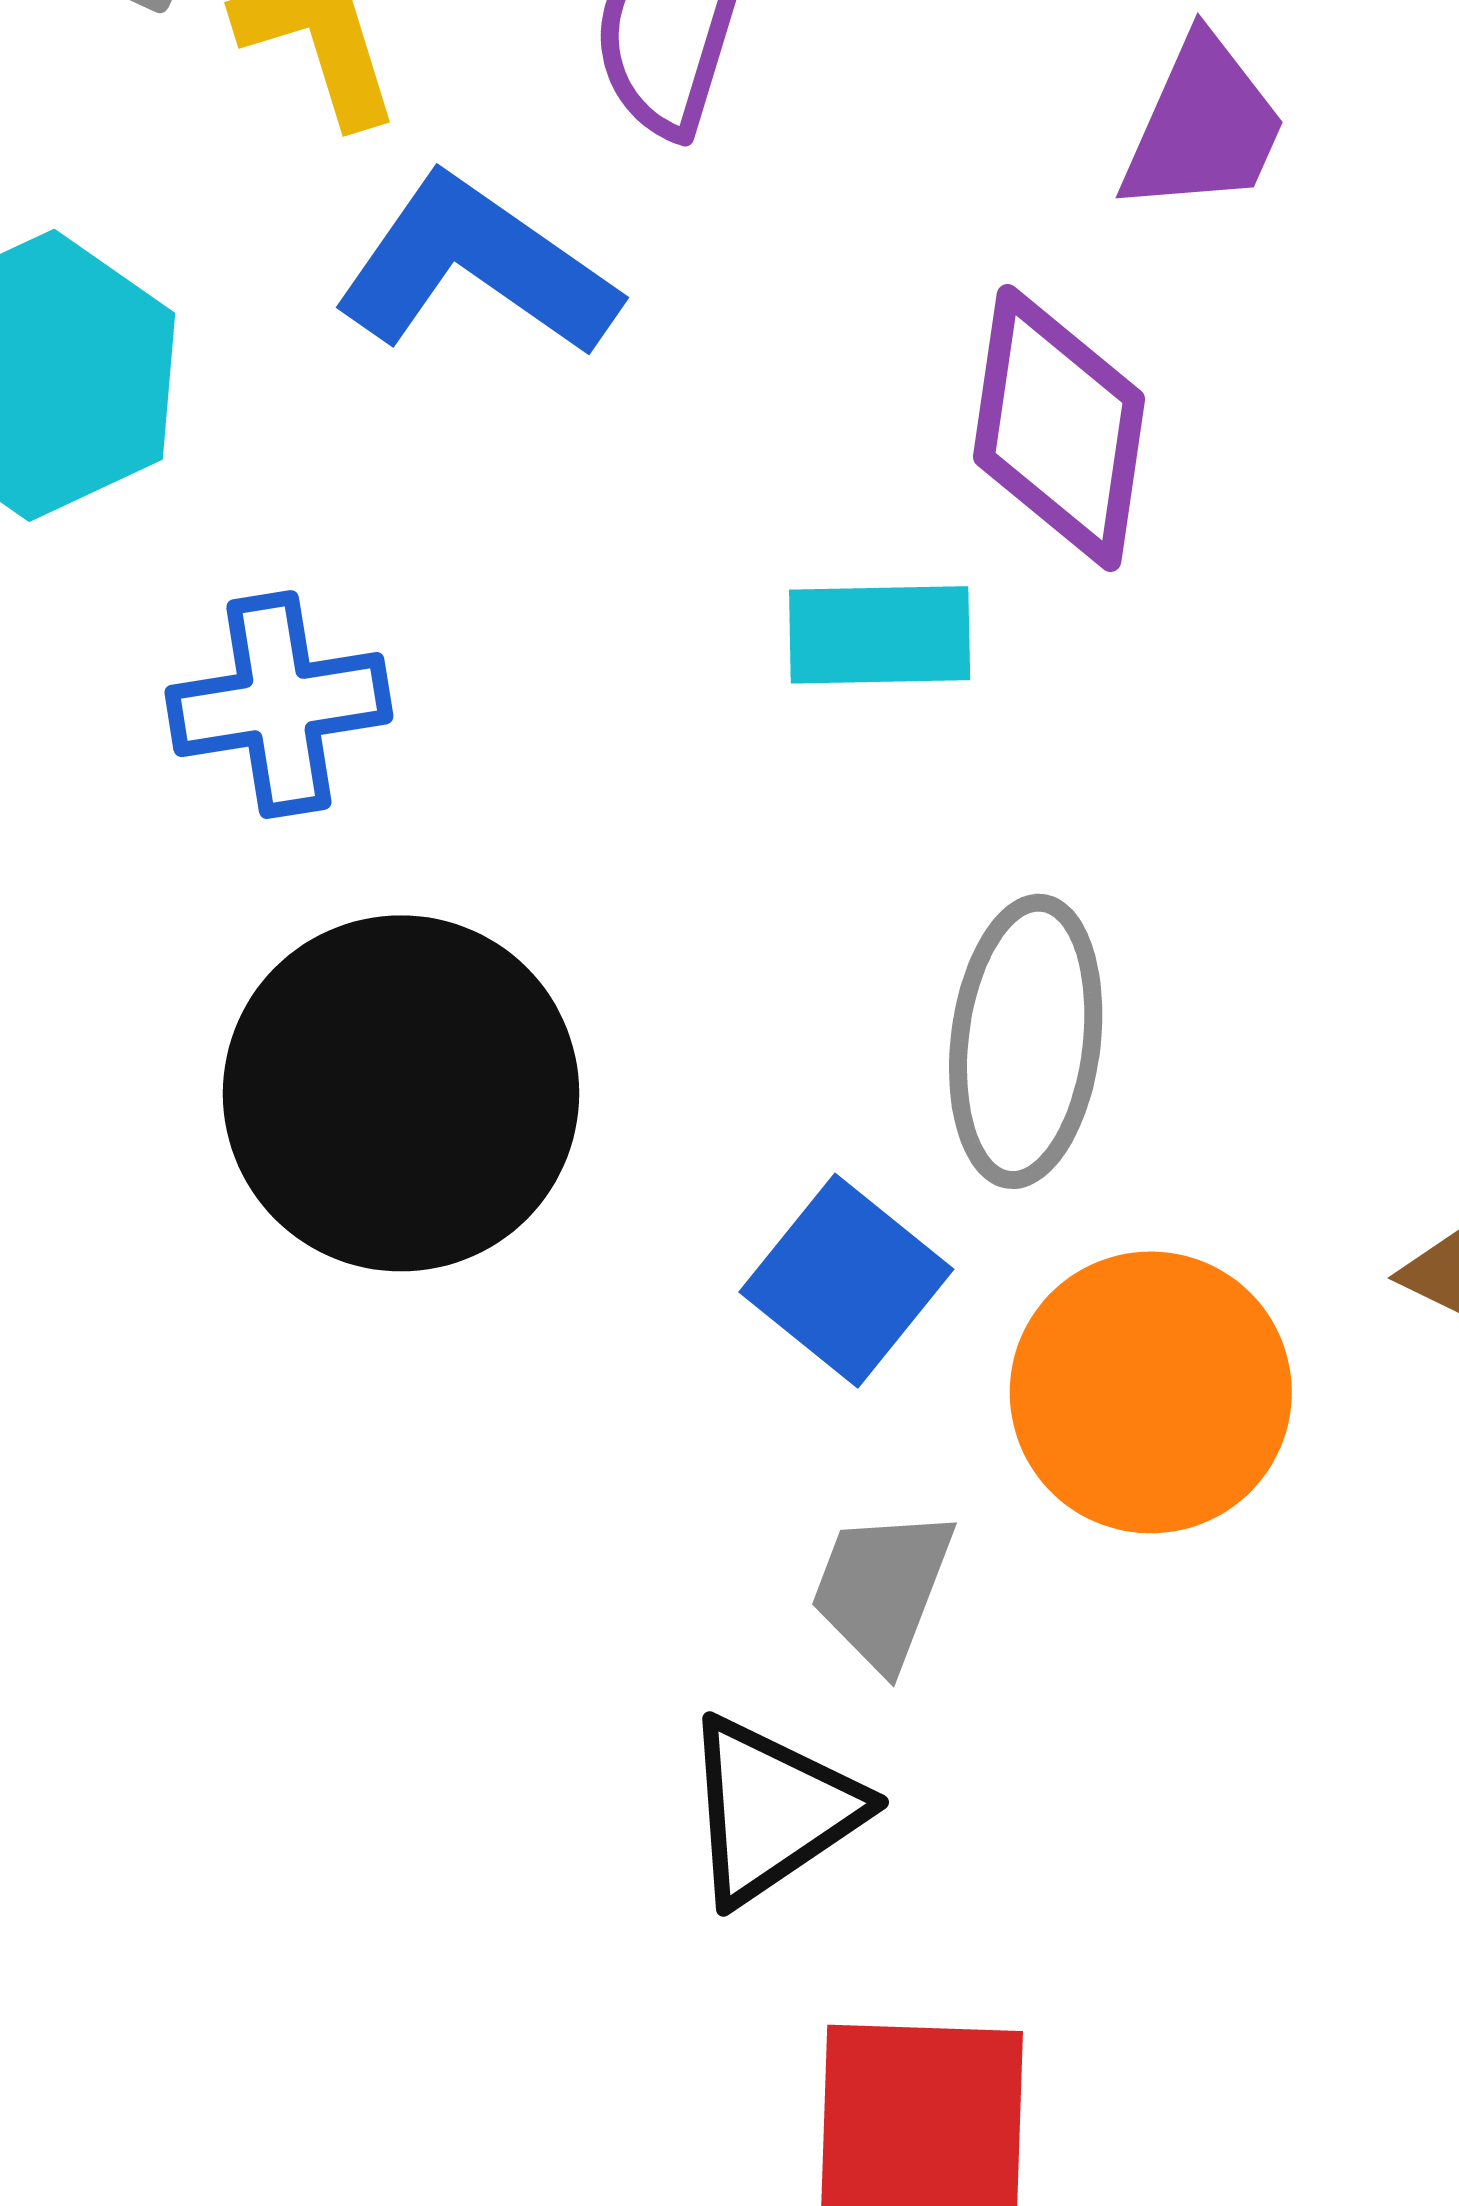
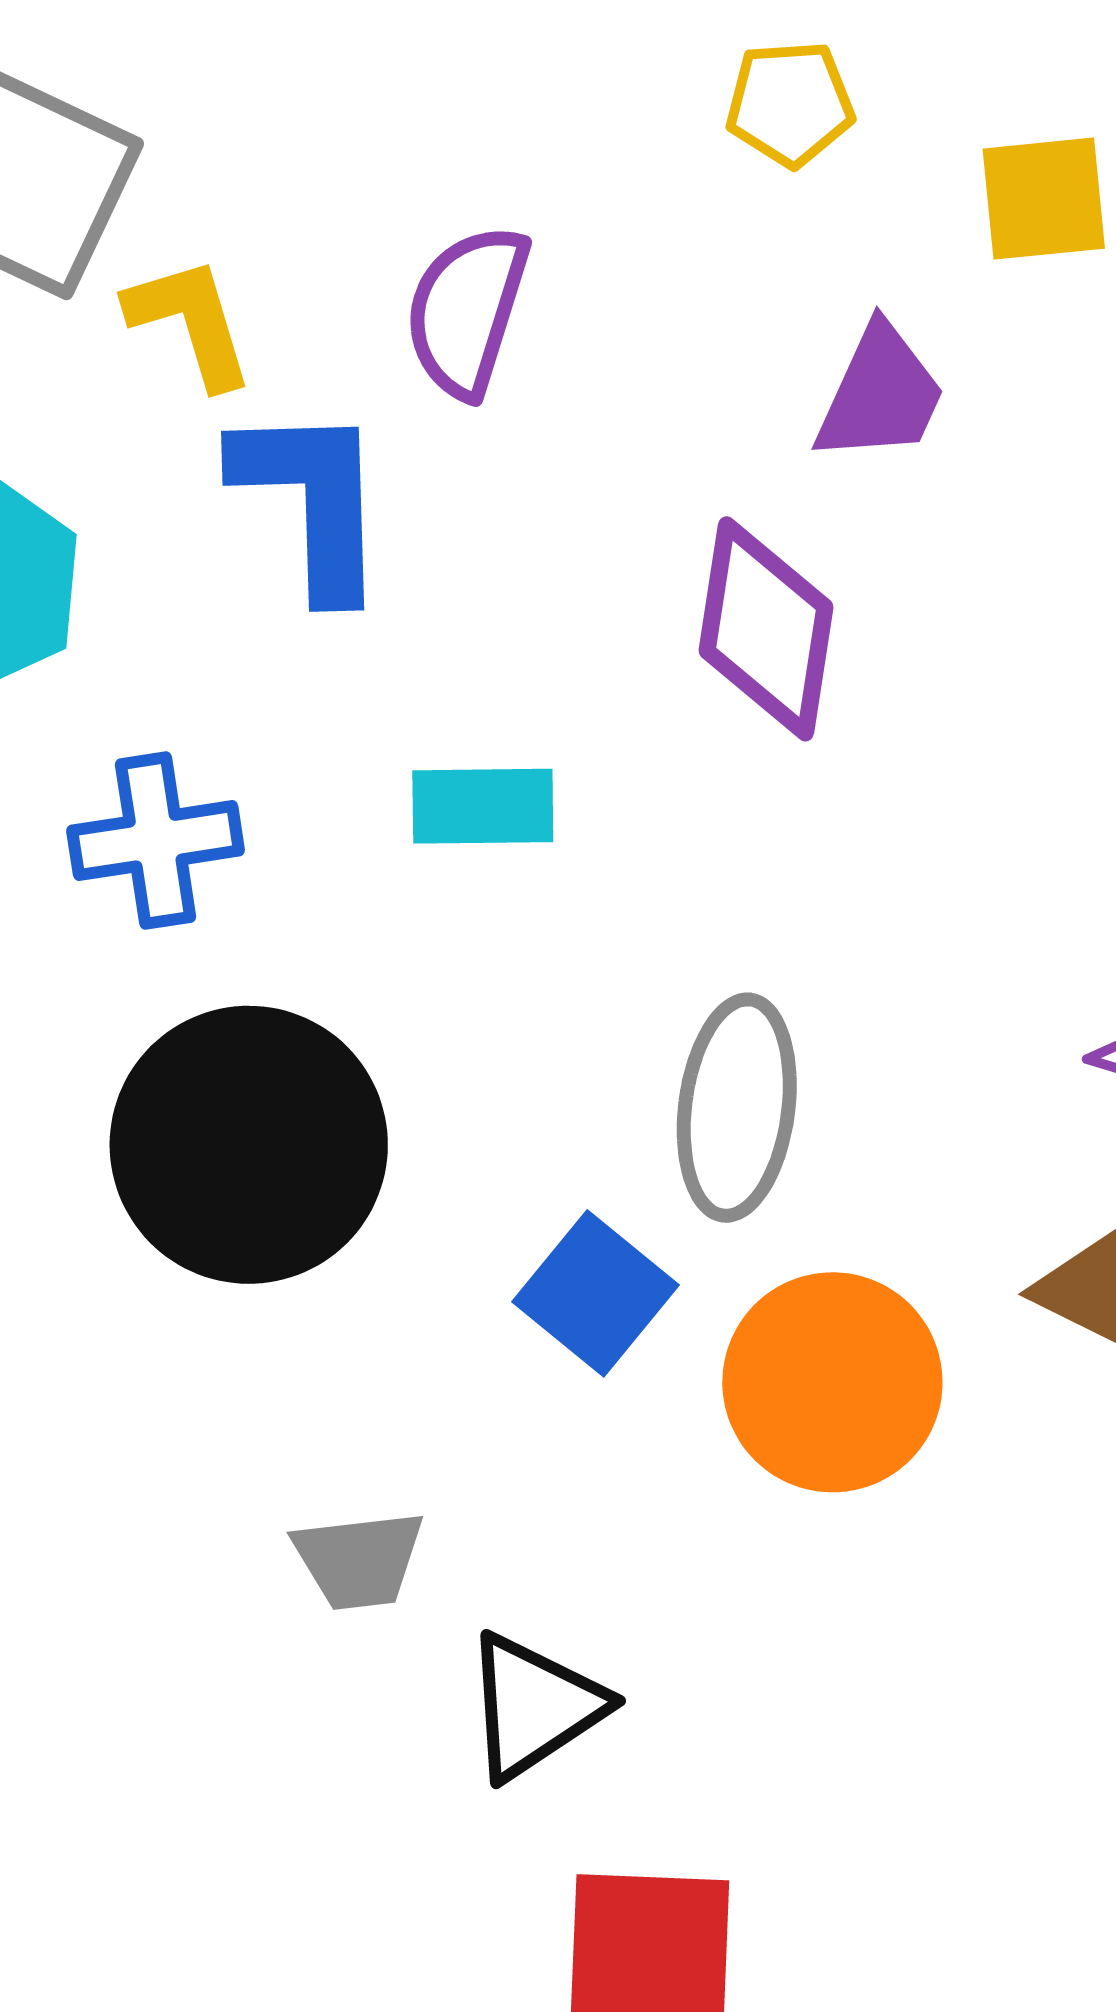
blue L-shape: (476, 267) -> (312, 500), turned 53
cyan rectangle: (880, 635) -> (483, 806), moved
gray trapezoid: (882, 1588) -> (359, 1560), moved, turned -118

